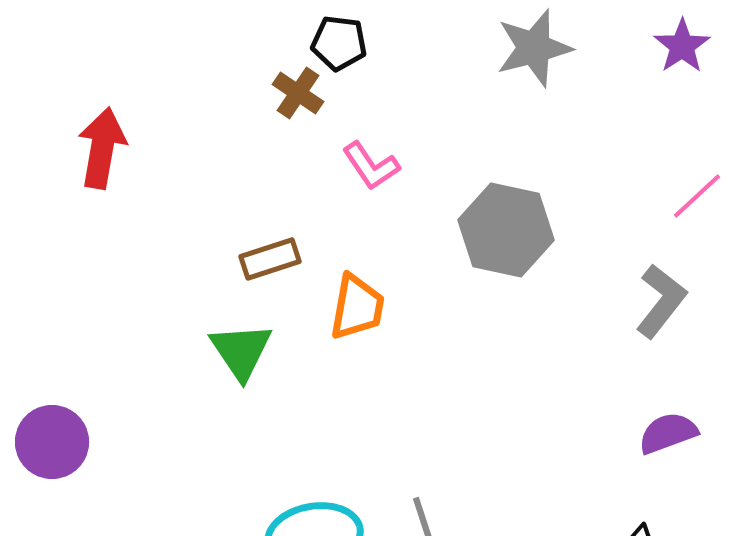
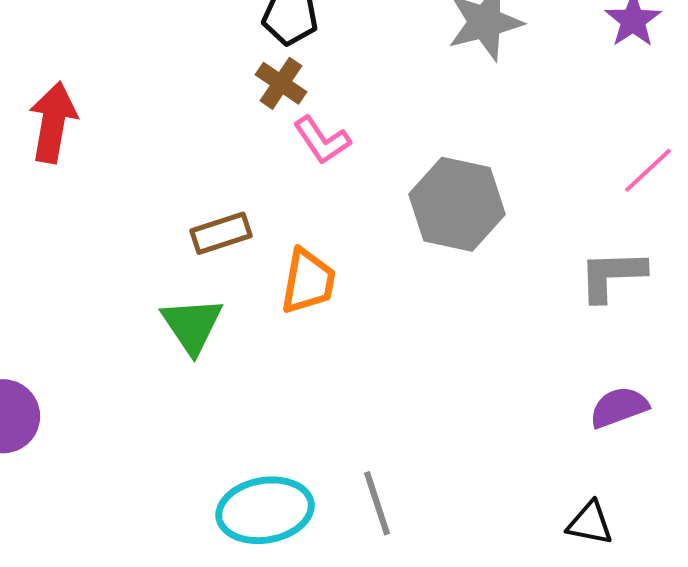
brown cross: (298, 93) -> (281, 83), moved
gray L-shape: (661, 301) -> (612, 275), turned -130

